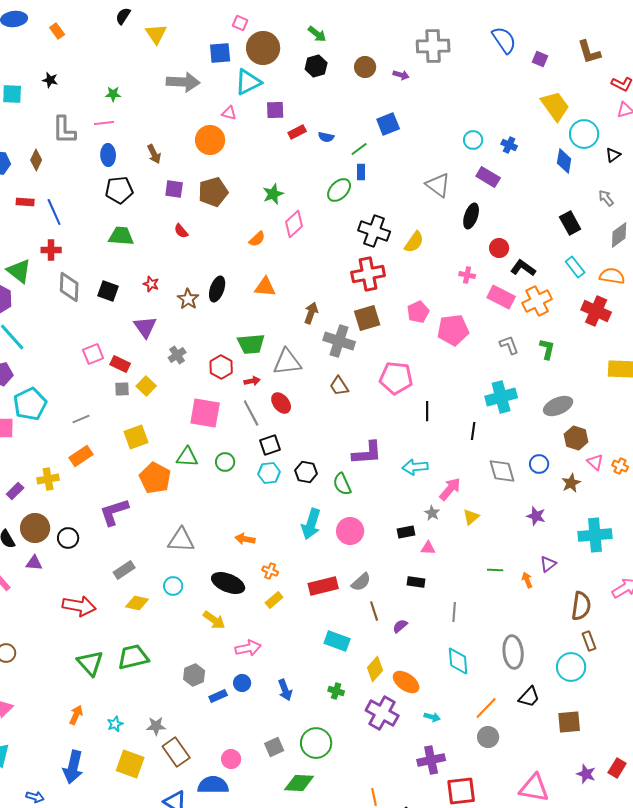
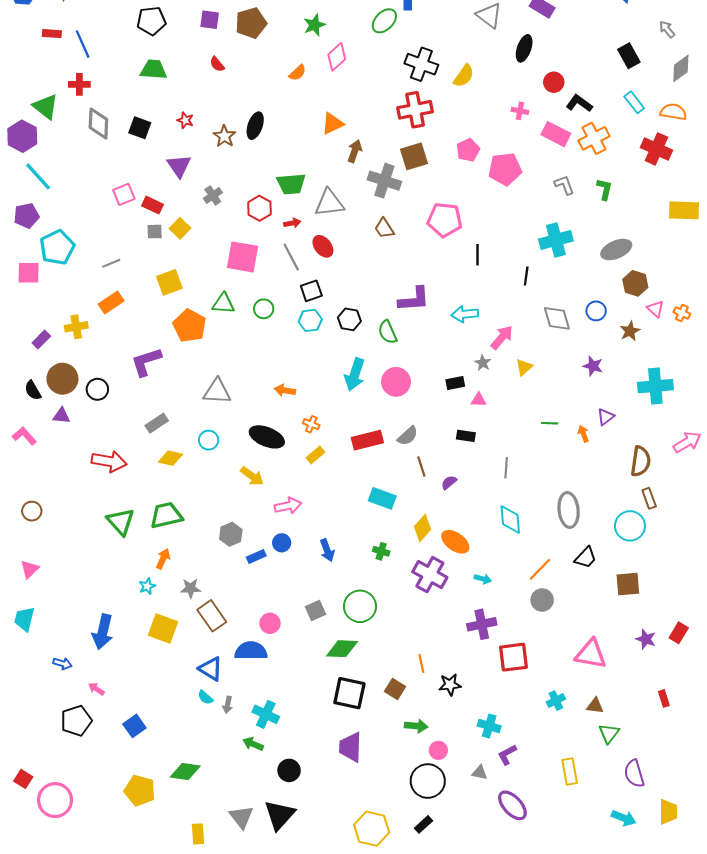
orange triangle: (265, 287) -> (332, 124), moved, turned -30
orange arrow: (76, 715) -> (163, 559), moved

